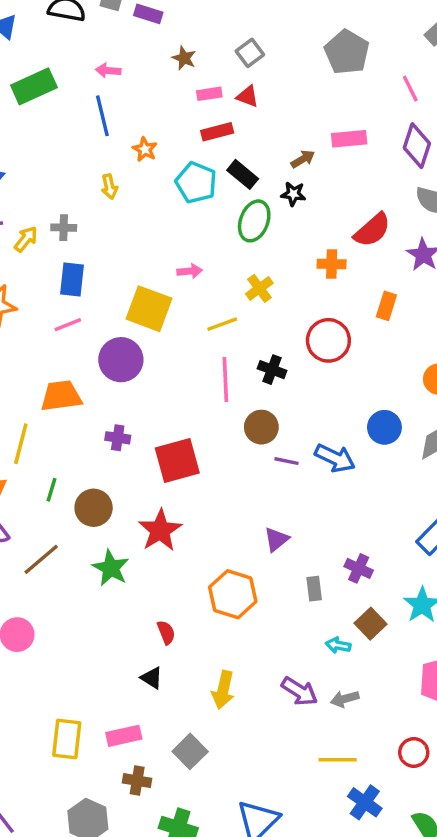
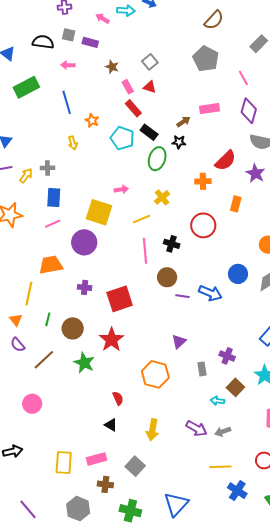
pink arrow: (108, 70) -> (68, 65), moved
pink rectangle: (209, 94) -> (128, 87), turned 72
red rectangle: (217, 132) -> (133, 108), turned 66

